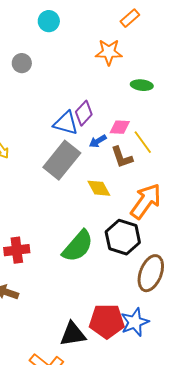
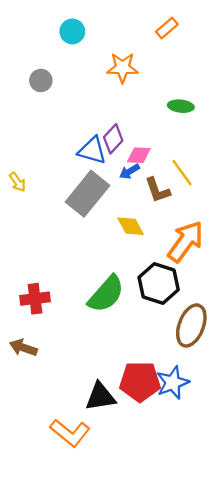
orange star: (109, 52) -> (122, 68), moved
pink diamond: (120, 127) -> (139, 155), moved

